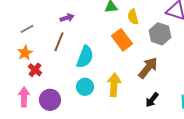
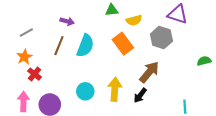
yellow semicircle: (133, 17) -> (134, 20), turned -91
purple arrow: (67, 18) -> (67, 21), turned 32
cyan semicircle: (85, 57) -> (85, 46), moved
black arrow: (152, 100) -> (140, 95), moved

